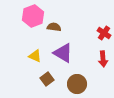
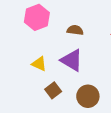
brown semicircle: (54, 27) -> (75, 30), moved

